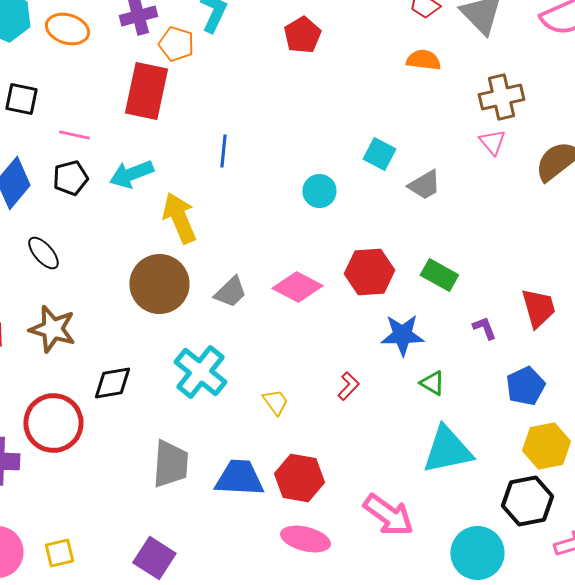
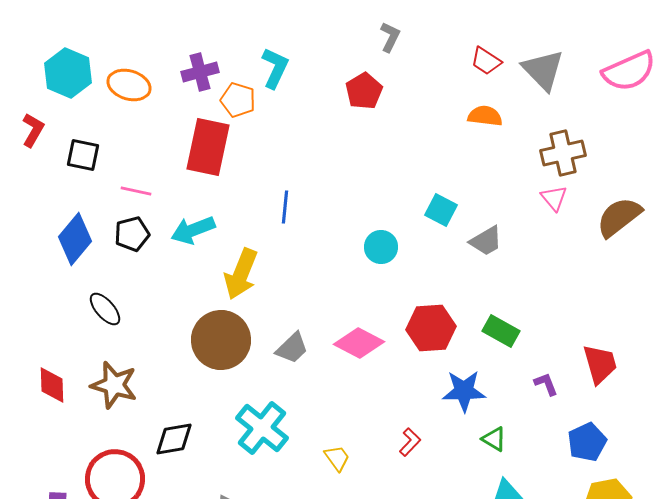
yellow arrow: (179, 218) -> (241, 274), turned -135

